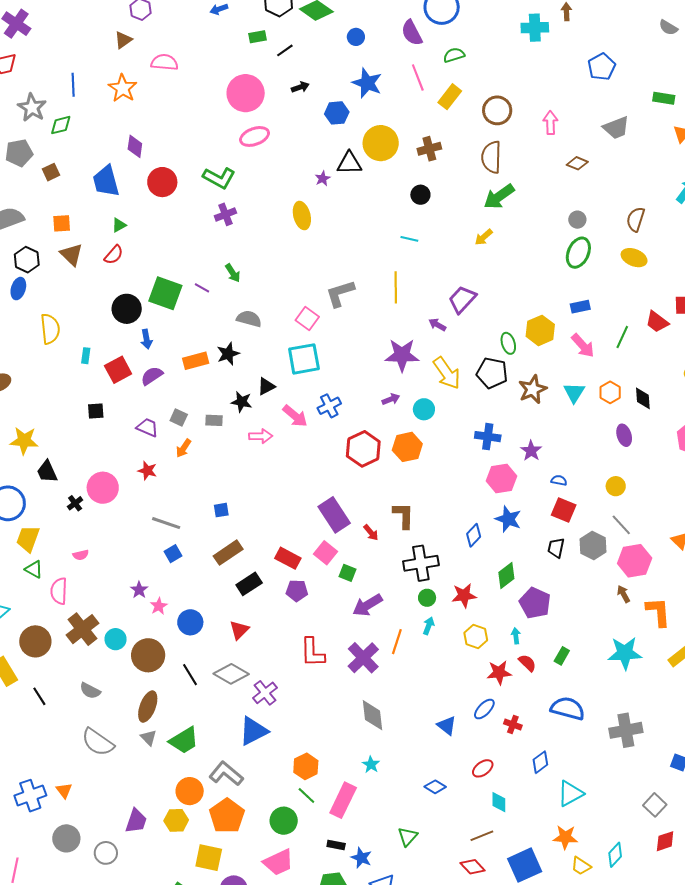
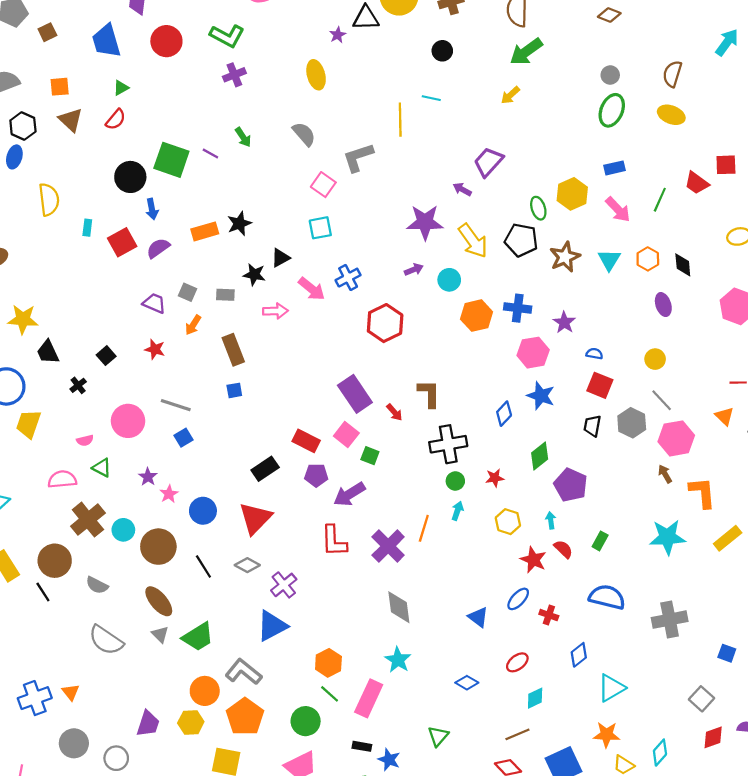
yellow line: (396, 287) -> (400, 120), moved
gray semicircle: (249, 319) -> (304, 134), moved, turned 35
cyan square: (304, 359) -> (320, 228), size x0.7
black square: (96, 411) -> (106, 356), moved, turned -36
orange hexagon: (407, 447) -> (477, 316), moved
pink circle: (103, 488) -> (128, 421), moved
brown rectangle: (228, 553) -> (233, 350), moved, turned -76
green triangle: (34, 569) -> (102, 468), moved
pink semicircle: (59, 591) -> (62, 479), turned 84
red star: (464, 595) -> (495, 478), size x0.7
purple arrow: (367, 605) -> (349, 494), moved
red triangle: (239, 630) -> (255, 518), size x1.6
brown circle: (35, 641) -> (55, 561), moved
red star: (499, 673) -> (533, 560), turned 30
gray diamond: (231, 674) -> (247, 565), size x0.7
brown ellipse: (148, 707) -> (159, 601), turned -60
cyan star: (371, 765) -> (398, 660), size x1.4
cyan diamond: (499, 802) -> (535, 698), turned 65

